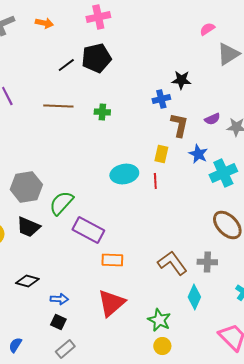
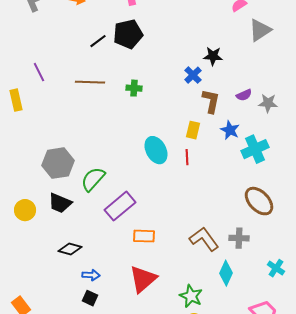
blue cross: (161, 99) -> (193, 75), turned -30
cyan ellipse: (124, 174) -> (156, 150), turned 72
purple rectangle: (88, 230) -> (120, 206), turned -68
black diamond: (27, 281) -> (70, 249), moved

